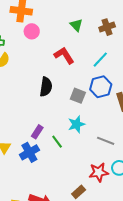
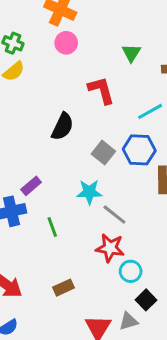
gray line: (106, 141) -> (114, 215), moved
green line: (57, 142) -> (52, 227), moved
red star: (99, 172) -> (110, 248), moved

